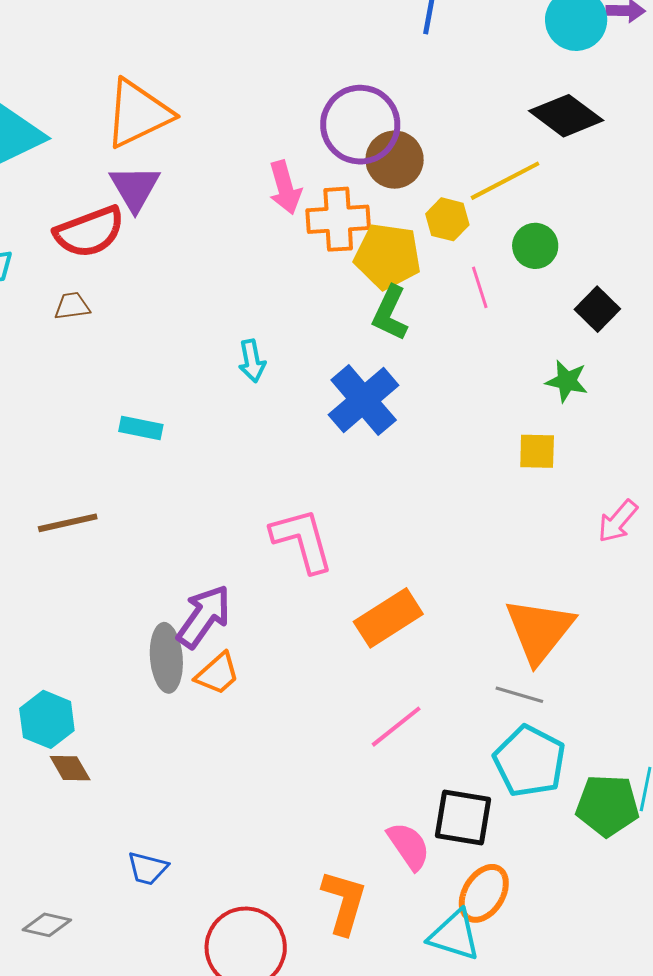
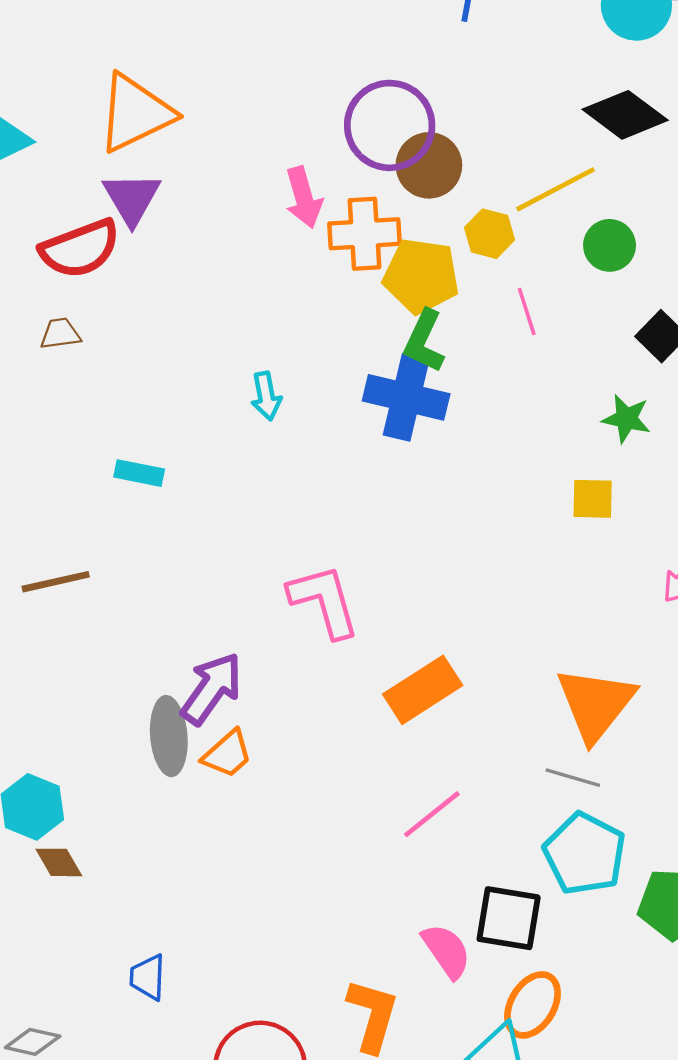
green circle: (535, 246) -> (610, 245), moved
blue cross: (364, 400) -> (406, 397), moved, turned -36
blue trapezoid: (148, 868) -> (148, 977), turned 78

